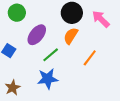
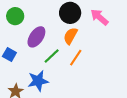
orange line: (90, 58) -> (76, 58), moved
blue star: (48, 79) -> (38, 81), moved

